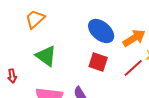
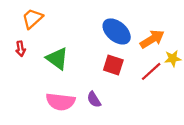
orange trapezoid: (35, 19) -> (32, 19), moved
red arrow: (12, 76) -> (21, 49), moved

